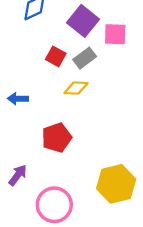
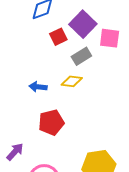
red square: (56, 56) -> (58, 37), moved, turned 30
blue arrow: (18, 99) -> (38, 87), moved

